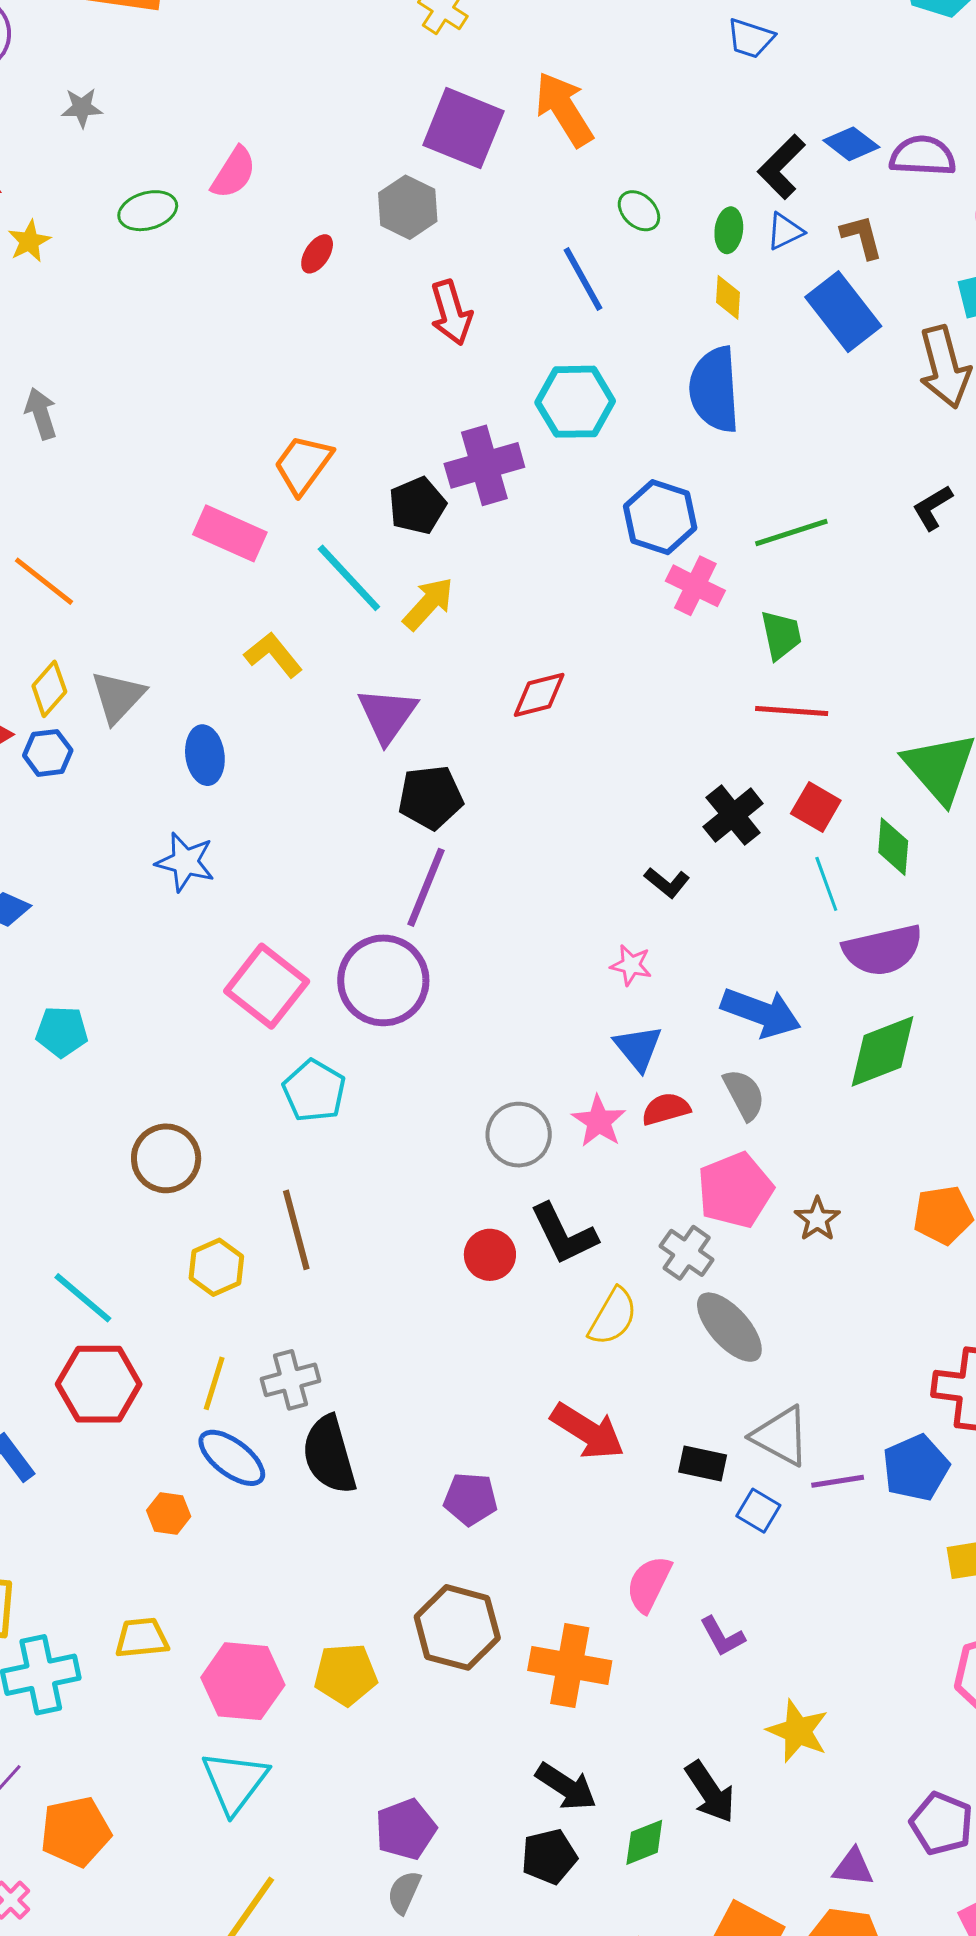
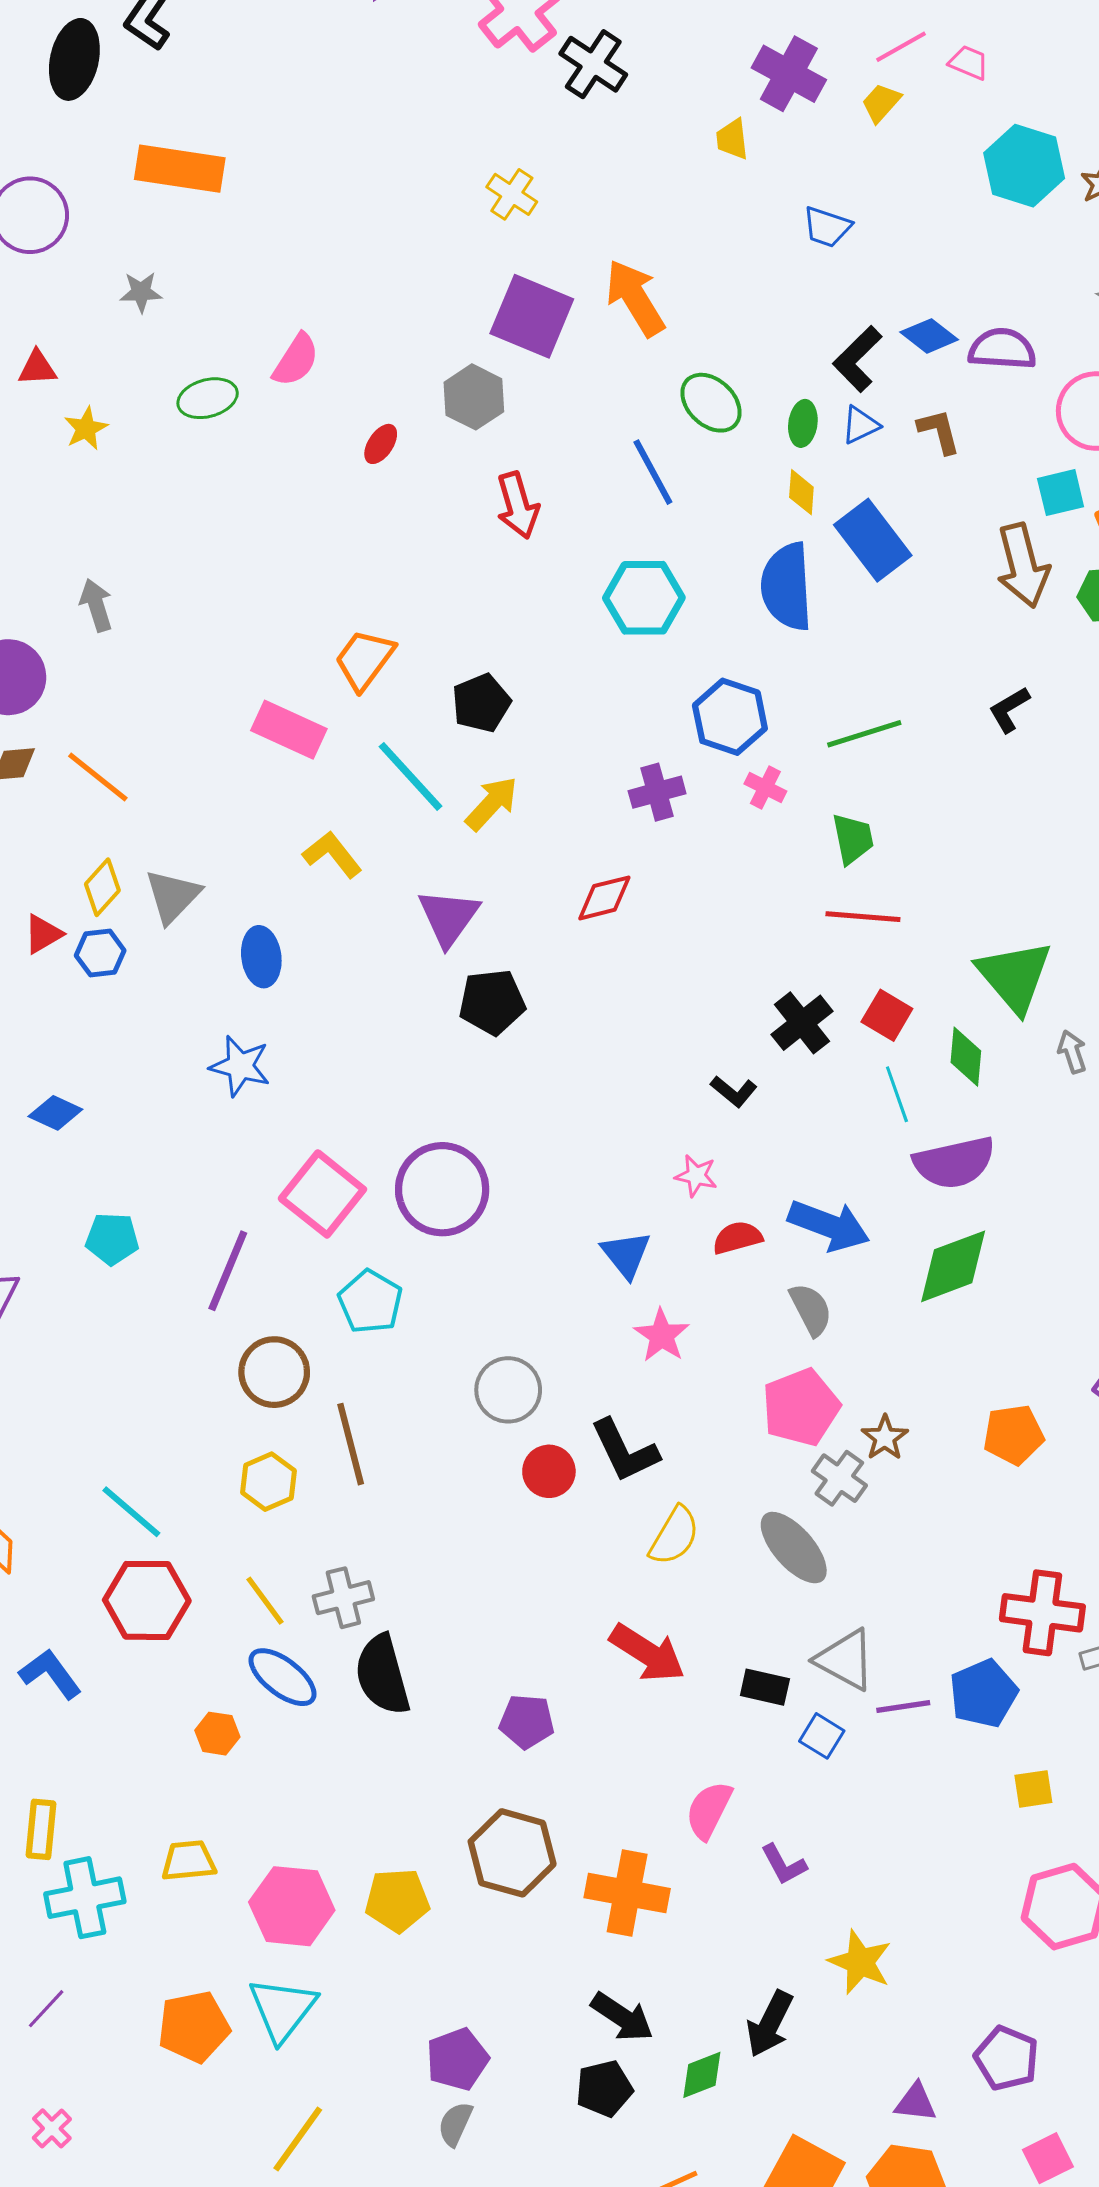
green ellipse: (639, 211) -> (711, 403), size x1.4
blue rectangle: (843, 312) -> (873, 540), moved
purple cross: (484, 465) -> (657, 792), moved, size x0.7
pink cross: (695, 586) -> (765, 787), size x0.7
purple line: (426, 887) -> (228, 1271), moved
blue triangle: (638, 1048) -> (626, 1254), moved
red semicircle: (666, 1109) -> (737, 1238), moved
gray circle: (519, 1135) -> (508, 1390), moved
brown circle: (166, 1158) -> (274, 1372), moved
gray cross: (687, 1253) -> (839, 1478), moved
yellow line: (214, 1383) -> (265, 1601), turned -54
black arrow: (710, 1792) -> (770, 2024), turned 60
orange pentagon: (76, 1832) -> (194, 2027), moved

